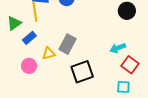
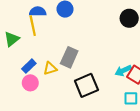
blue rectangle: (29, 38) -> (29, 66), moved
cyan arrow: (118, 48) -> (123, 71), moved

